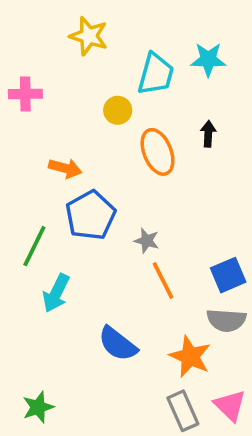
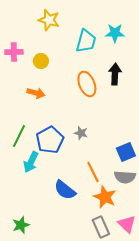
yellow circle: (118, 110) -> (41, 61), moved
black arrow: (208, 134) -> (115, 74), size x1.5
blue pentagon: (91, 215) -> (50, 140), moved
orange line: (163, 280) -> (93, 172), moved

